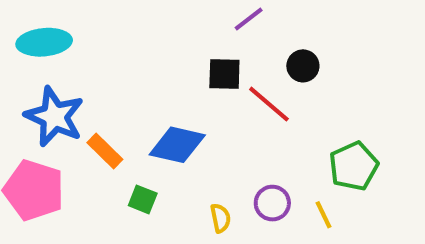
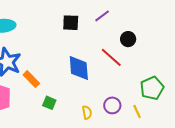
black square: (224, 74) -> (71, 23), moved
blue diamond: (177, 145) -> (79, 68), moved, turned 72

